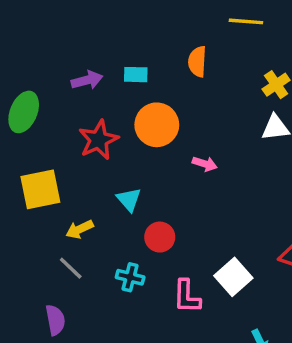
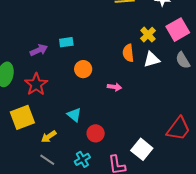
orange semicircle: (197, 62) -> (128, 53), moved
orange circle: (157, 125) -> (83, 69), size x0.7
red star: (98, 140) -> (36, 84), moved
cyan cross: (130, 277) -> (82, 159), turned -35

